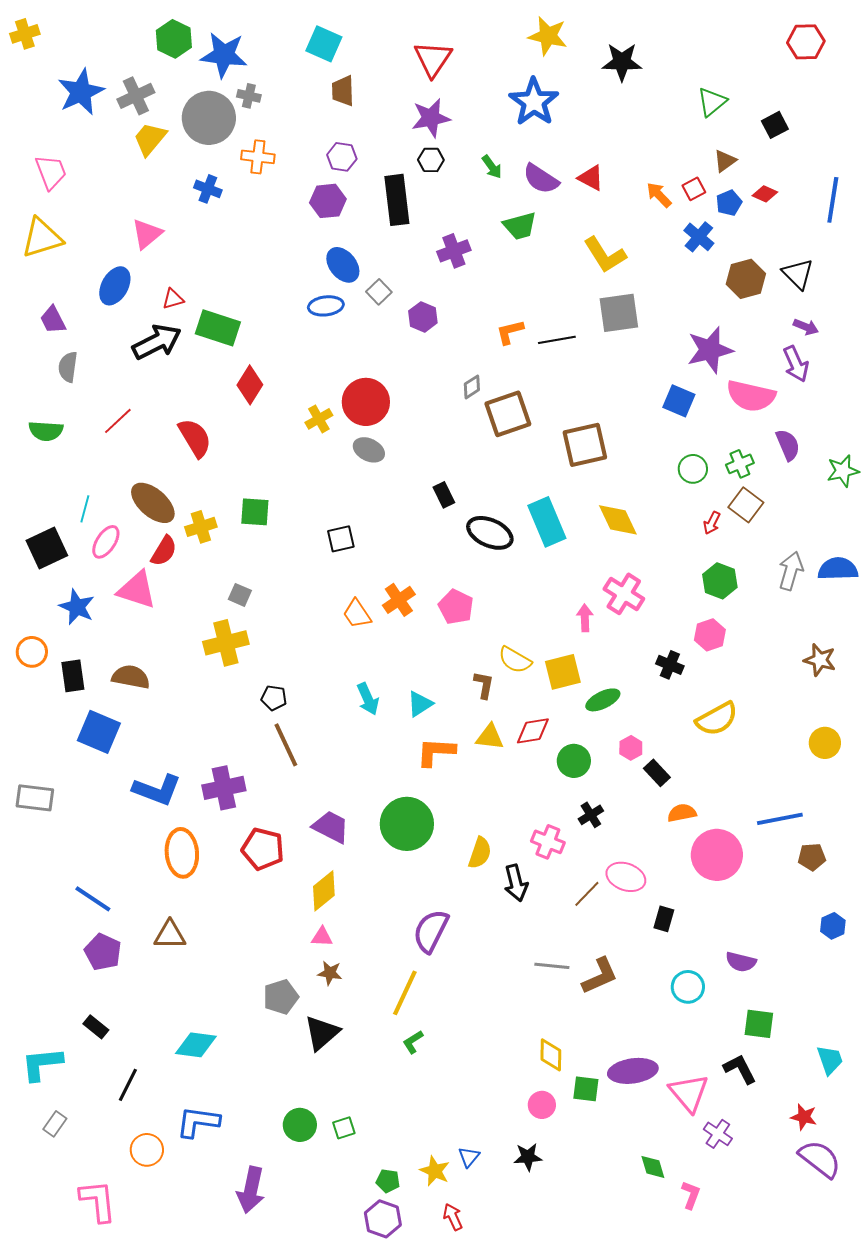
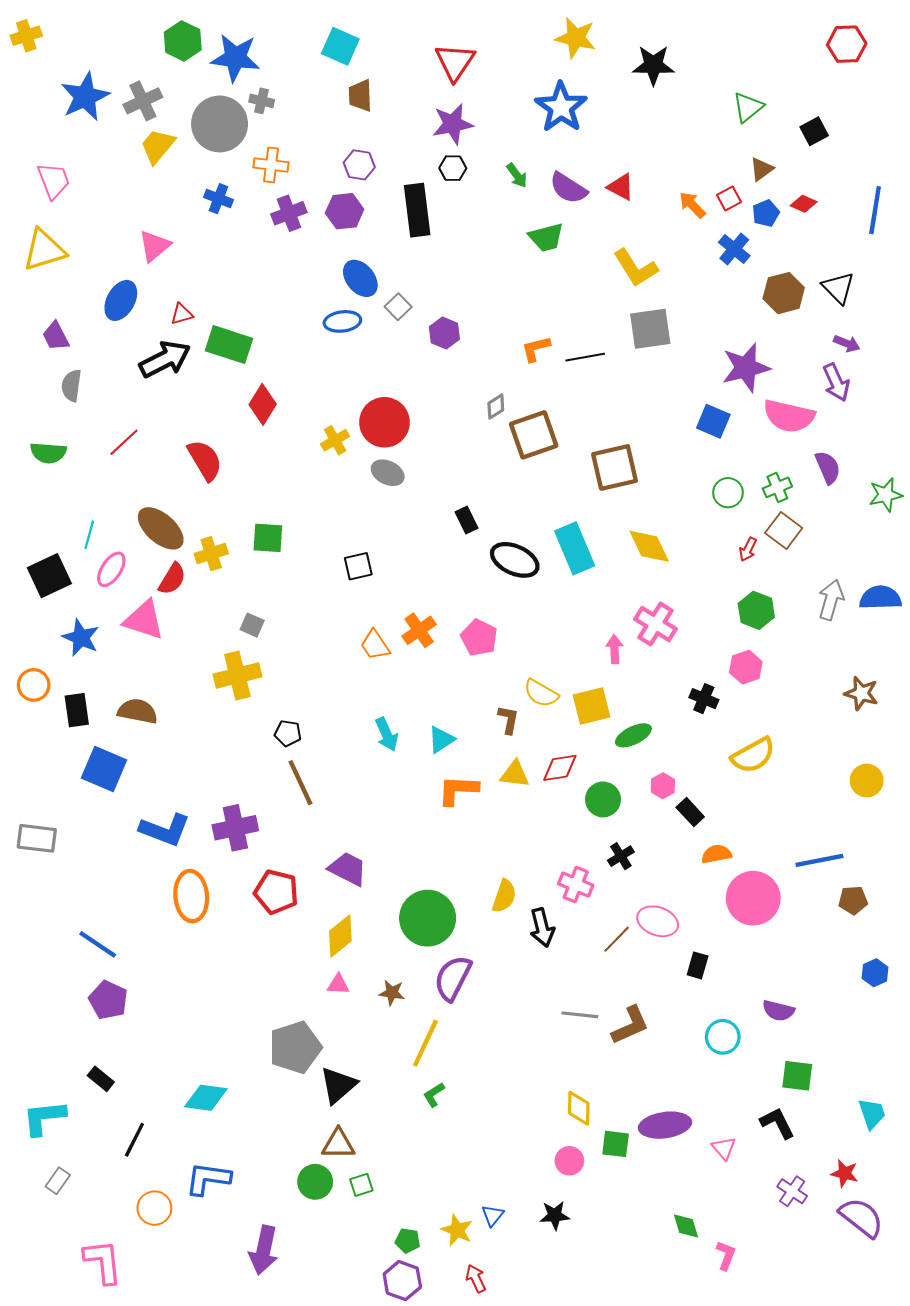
purple cross: (454, 251) -> (289, 213), moved
green circle: (407, 824) -> (428, 918), moved
brown triangle: (170, 935) -> (338, 1144), moved
brown star: (330, 973) -> (392, 993), moved
gray pentagon: (281, 997) -> (295, 1047), size x1.4
pink triangle: (689, 1093) -> (724, 1148), size x0.6
purple cross: (718, 1134) -> (792, 1191), moved

